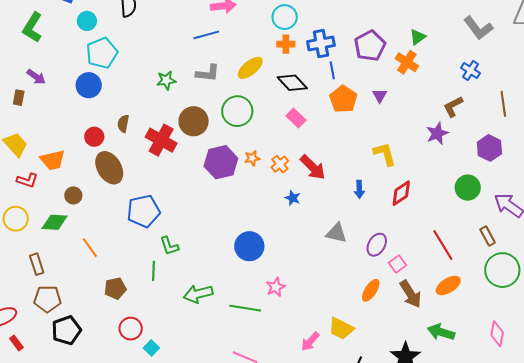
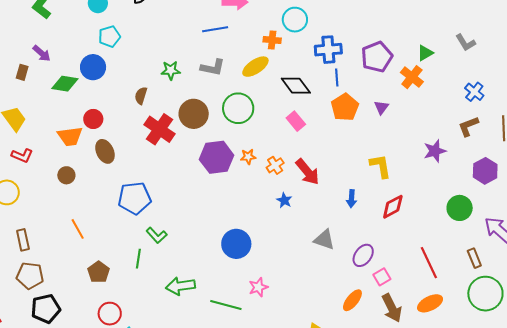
gray L-shape: (478, 28) -> (465, 43), moved, size x0.7
orange cross: (286, 44) -> (272, 40), moved
cyan pentagon: (102, 53) -> (109, 37), size x0.7
brown L-shape: (453, 106) -> (468, 126), moved
brown semicircle: (123, 124) -> (141, 96), moved
orange trapezoid: (53, 160) -> (70, 136), moved
brown ellipse: (109, 168) -> (105, 151), size x0.7
green diamond: (55, 222) -> (65, 84), moved
green L-shape: (169, 246) -> (157, 235), turned -30
brown pentagon: (115, 288) -> (99, 272), turned -30

